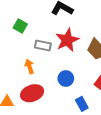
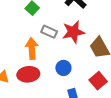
orange arrow: (29, 67) -> (32, 49), size x1.5

